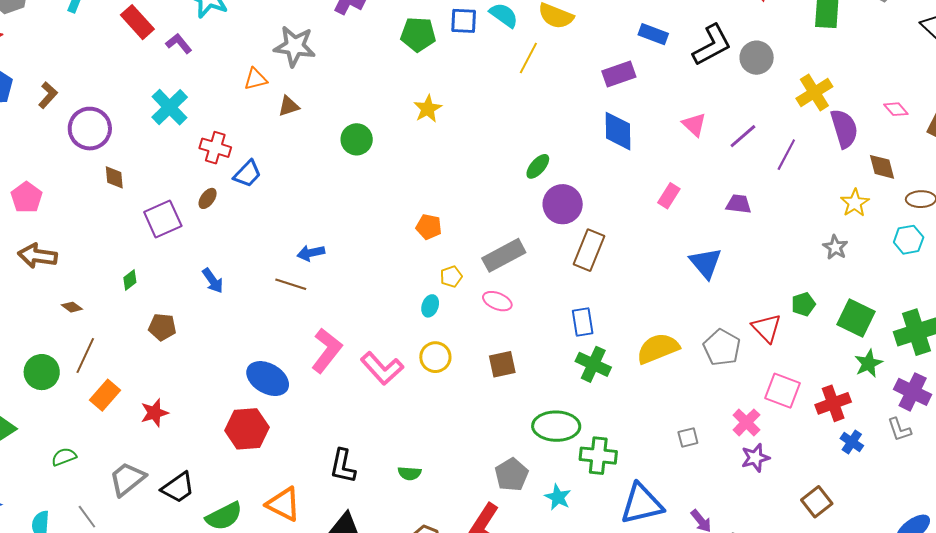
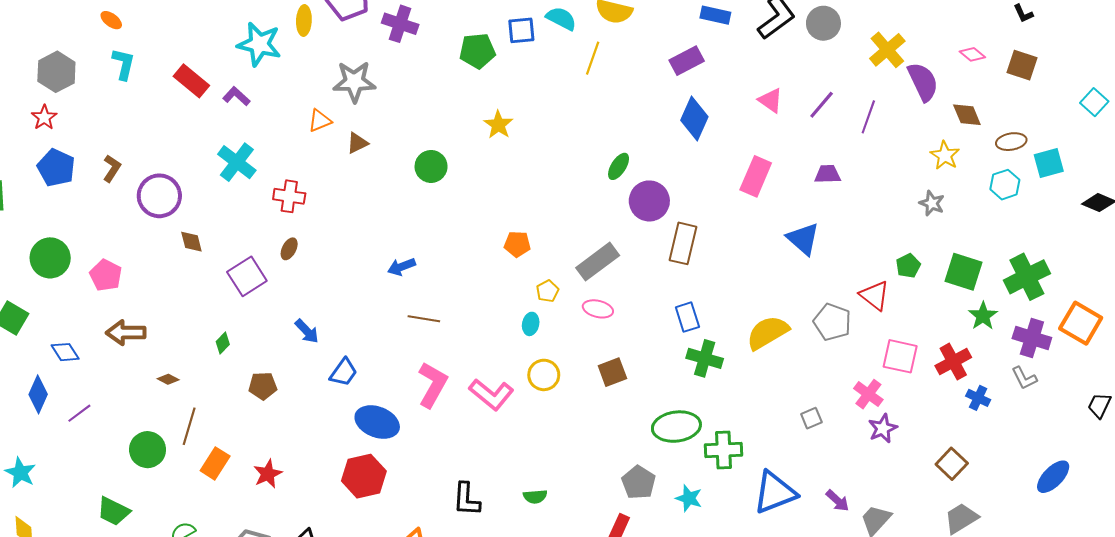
blue diamond: (618, 131) -> (694, 118), turned 33
blue trapezoid: (247, 174) -> (344, 372), moved
pink rectangle: (669, 196) -> (756, 176), size x1.5
blue arrow: (311, 253) -> (401, 267), moved
brown line: (291, 284) -> (424, 319), moved

